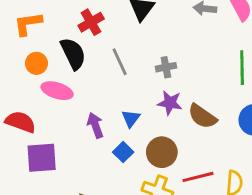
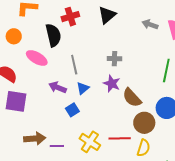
gray line: (120, 62) -> (74, 65), moved
orange circle: (36, 63) -> (14, 36), moved
purple arrow: (95, 125) -> (58, 87), turned -60
brown circle: (162, 152) -> (144, 123), moved

